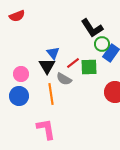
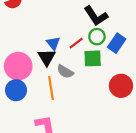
green circle: (102, 44) -> (97, 37), moved
red line: (73, 63) -> (76, 43), moved
pink circle: (21, 74) -> (18, 66), size x1.6

